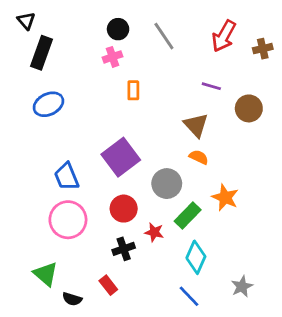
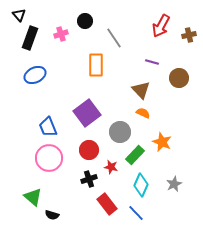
gray line: (164, 36) -> (114, 38), moved
pink cross: (112, 57) -> (61, 34), moved
orange rectangle: (133, 90) -> (96, 65), size x1.6
red rectangle: (108, 285) -> (107, 204), moved, size x1.5
gray star: (242, 286) -> (174, 184), moved

